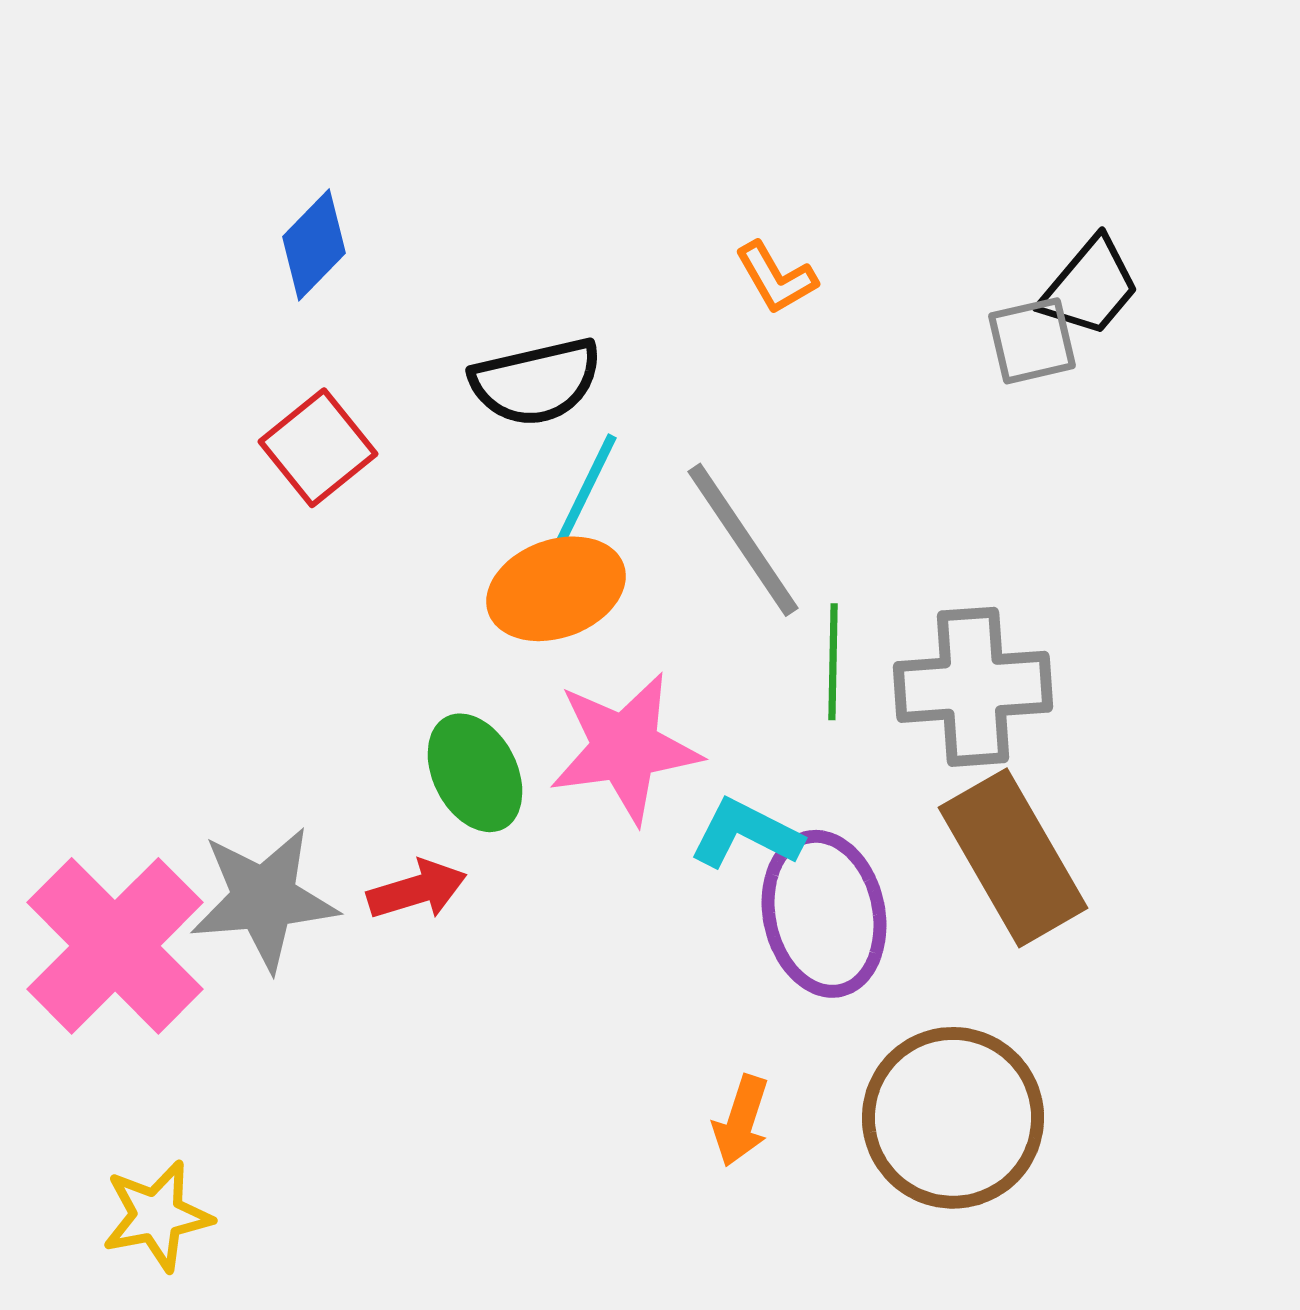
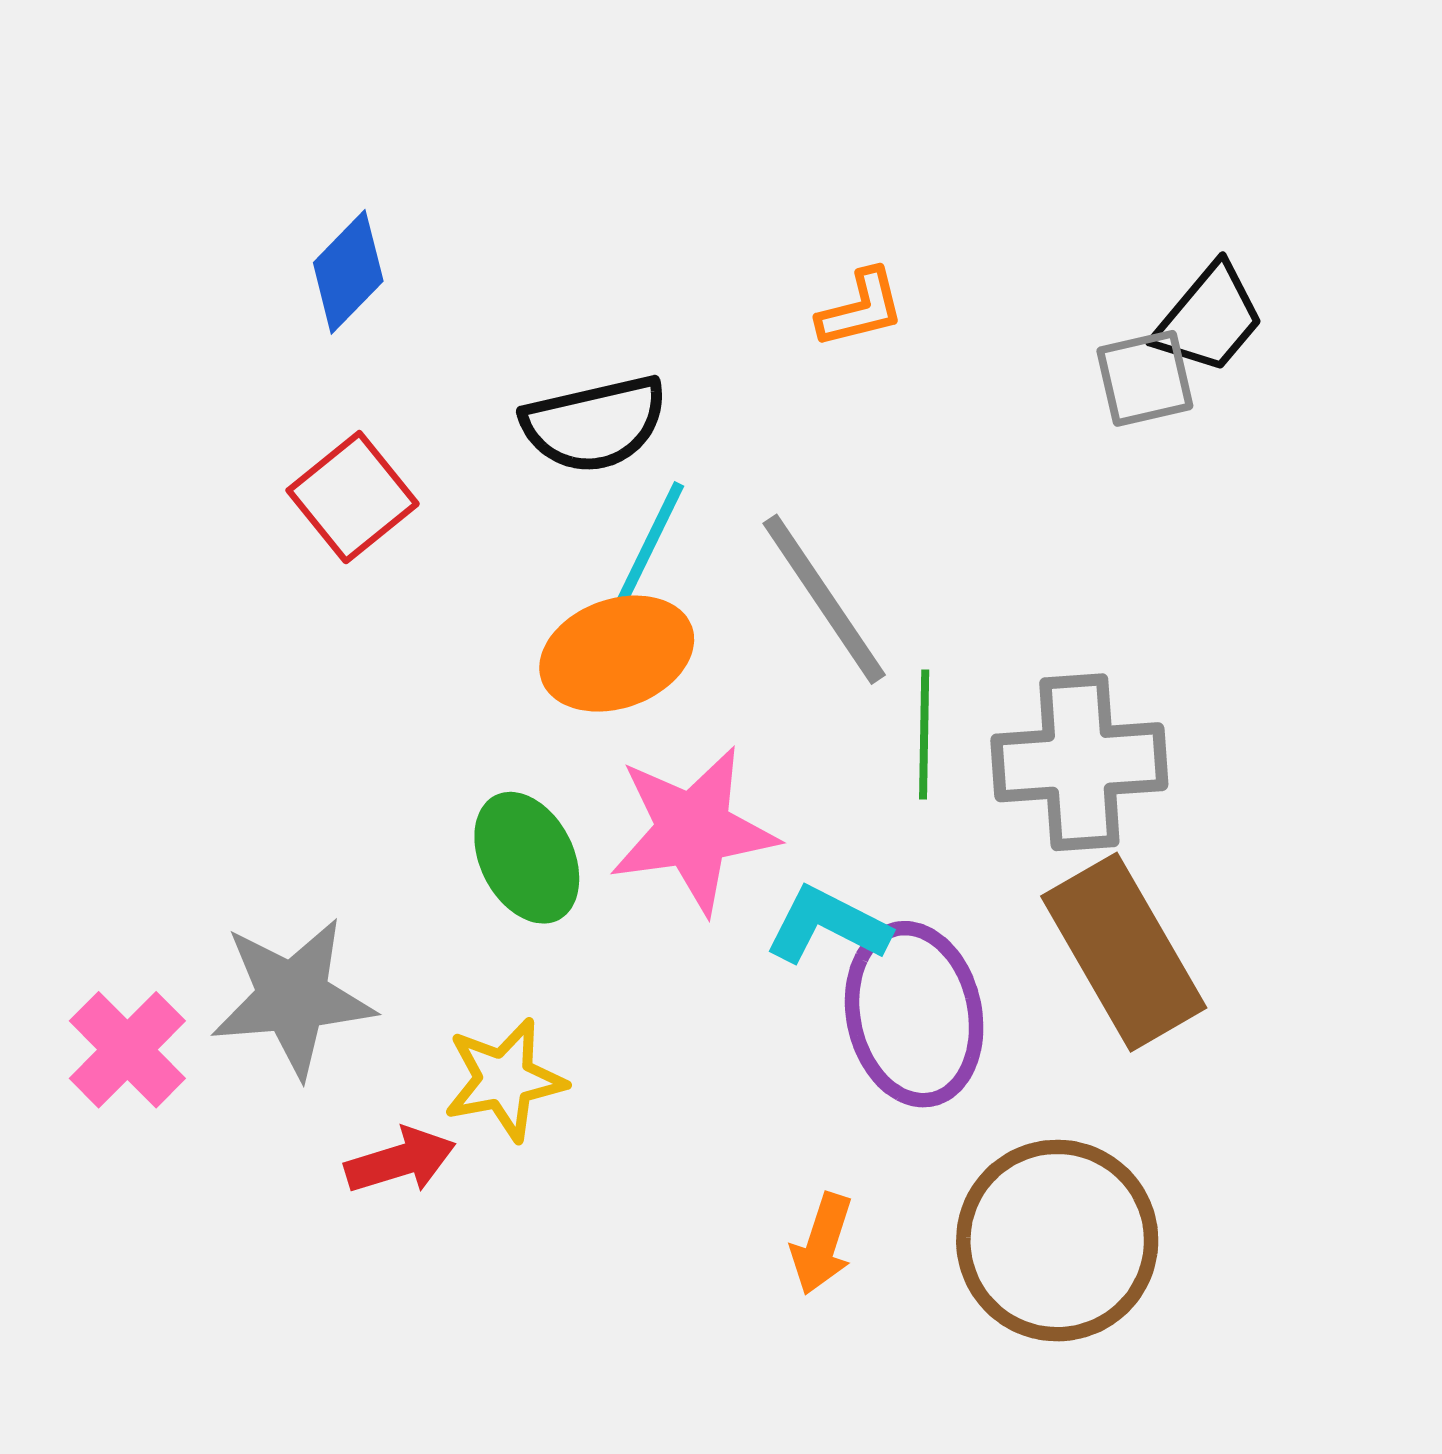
orange L-shape: (776, 278) -> (861, 308), turned -74
red arrow: (417, 890) -> (400, 1161), moved
pink cross: (115, 946) -> (127, 1050), size x0.6
yellow star: (157, 1216) -> (505, 1080), moved

